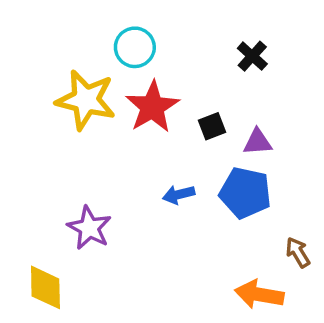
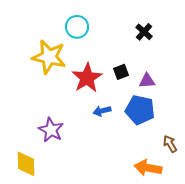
red star: (152, 107) -> (87, 78), moved

